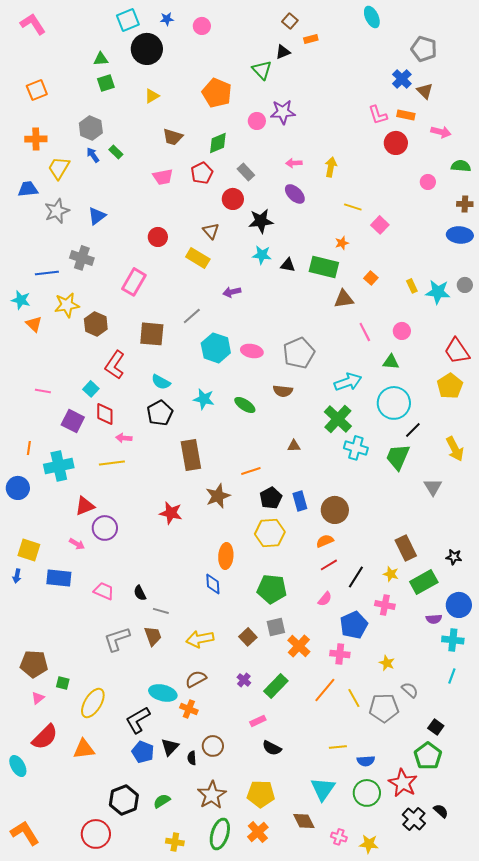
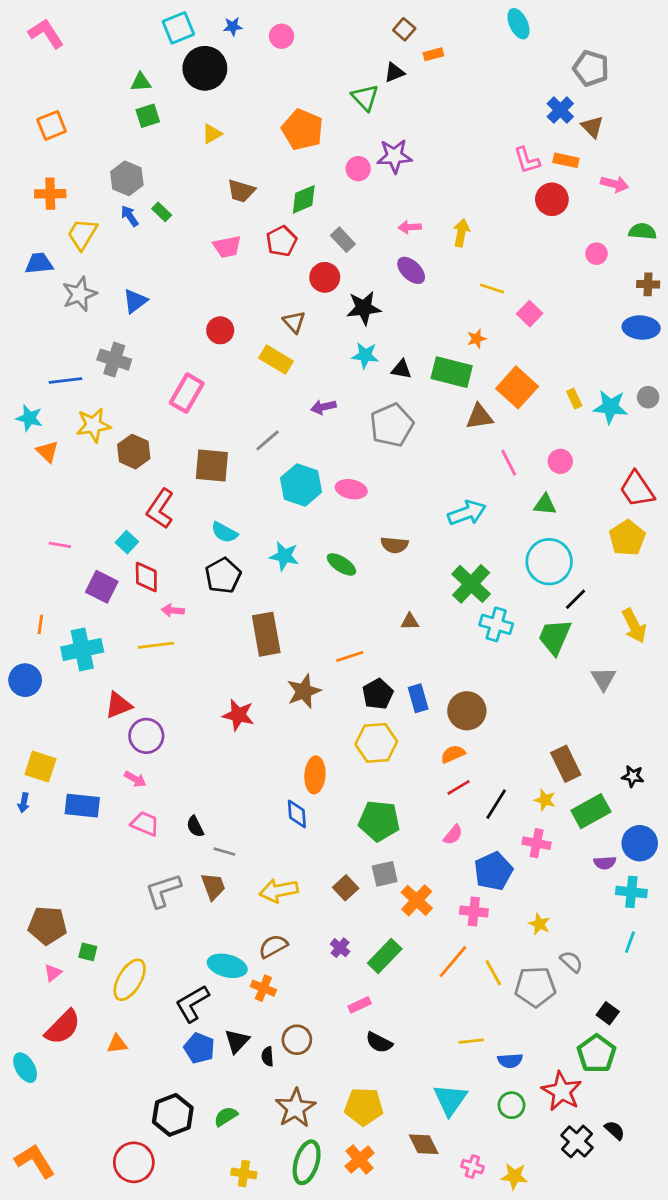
orange square: (371, 278) -> (517, 387), size x2.0
gray pentagon: (299, 353) -> (392, 425), moved
cyan arrow: (348, 382) -> (467, 513), moved
pink arrow: (77, 544) -> (135, 779), moved
orange triangle: (84, 749) -> (117, 1044), size x0.7
green circle: (367, 793) -> (511, 1105), size x0.7

